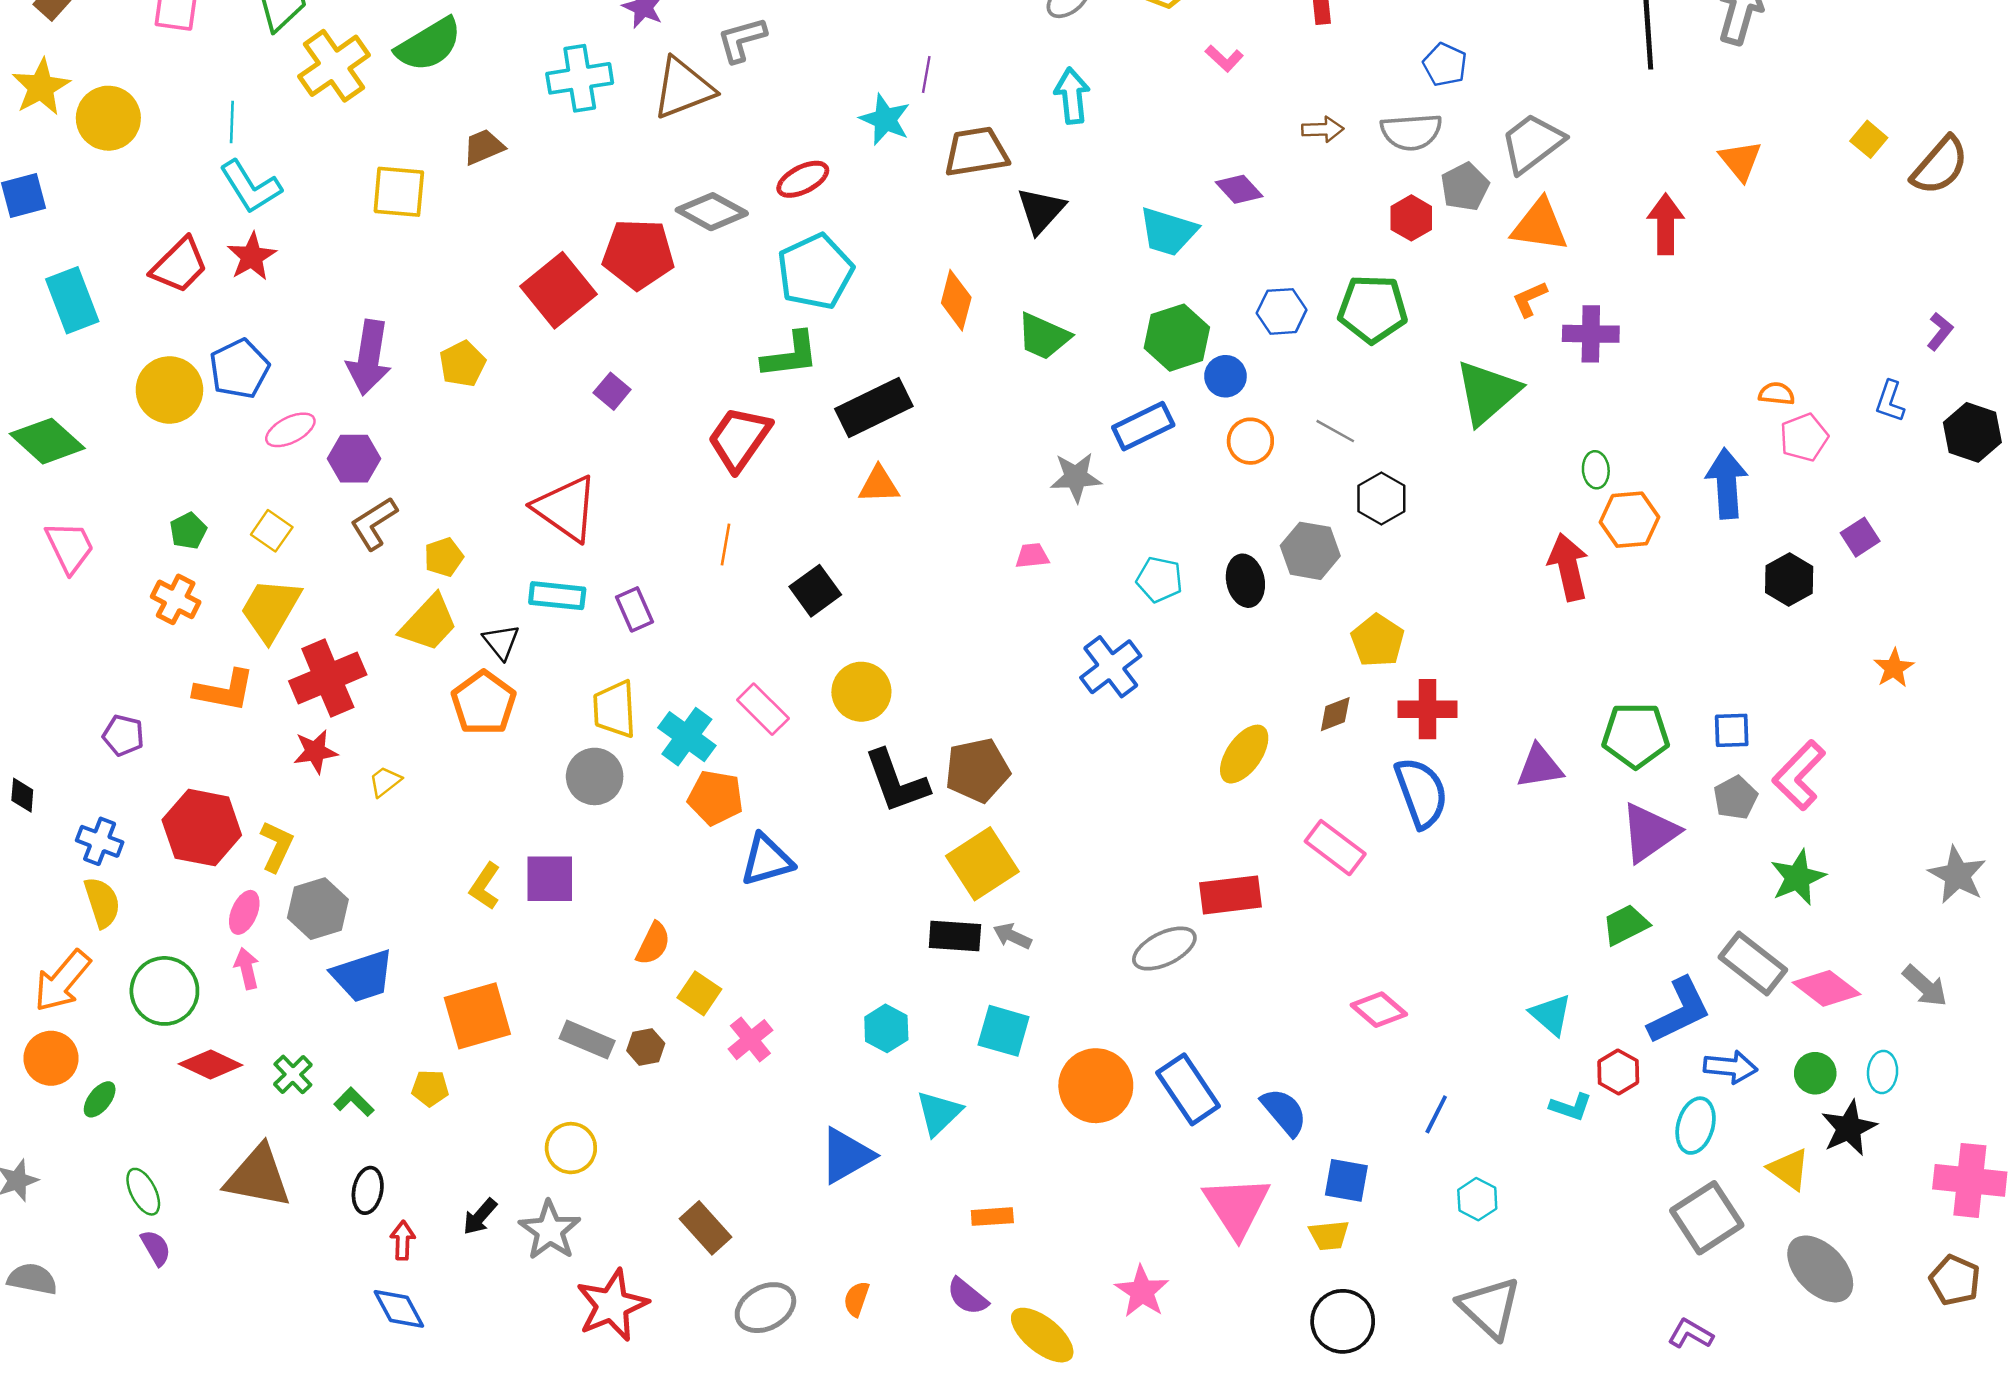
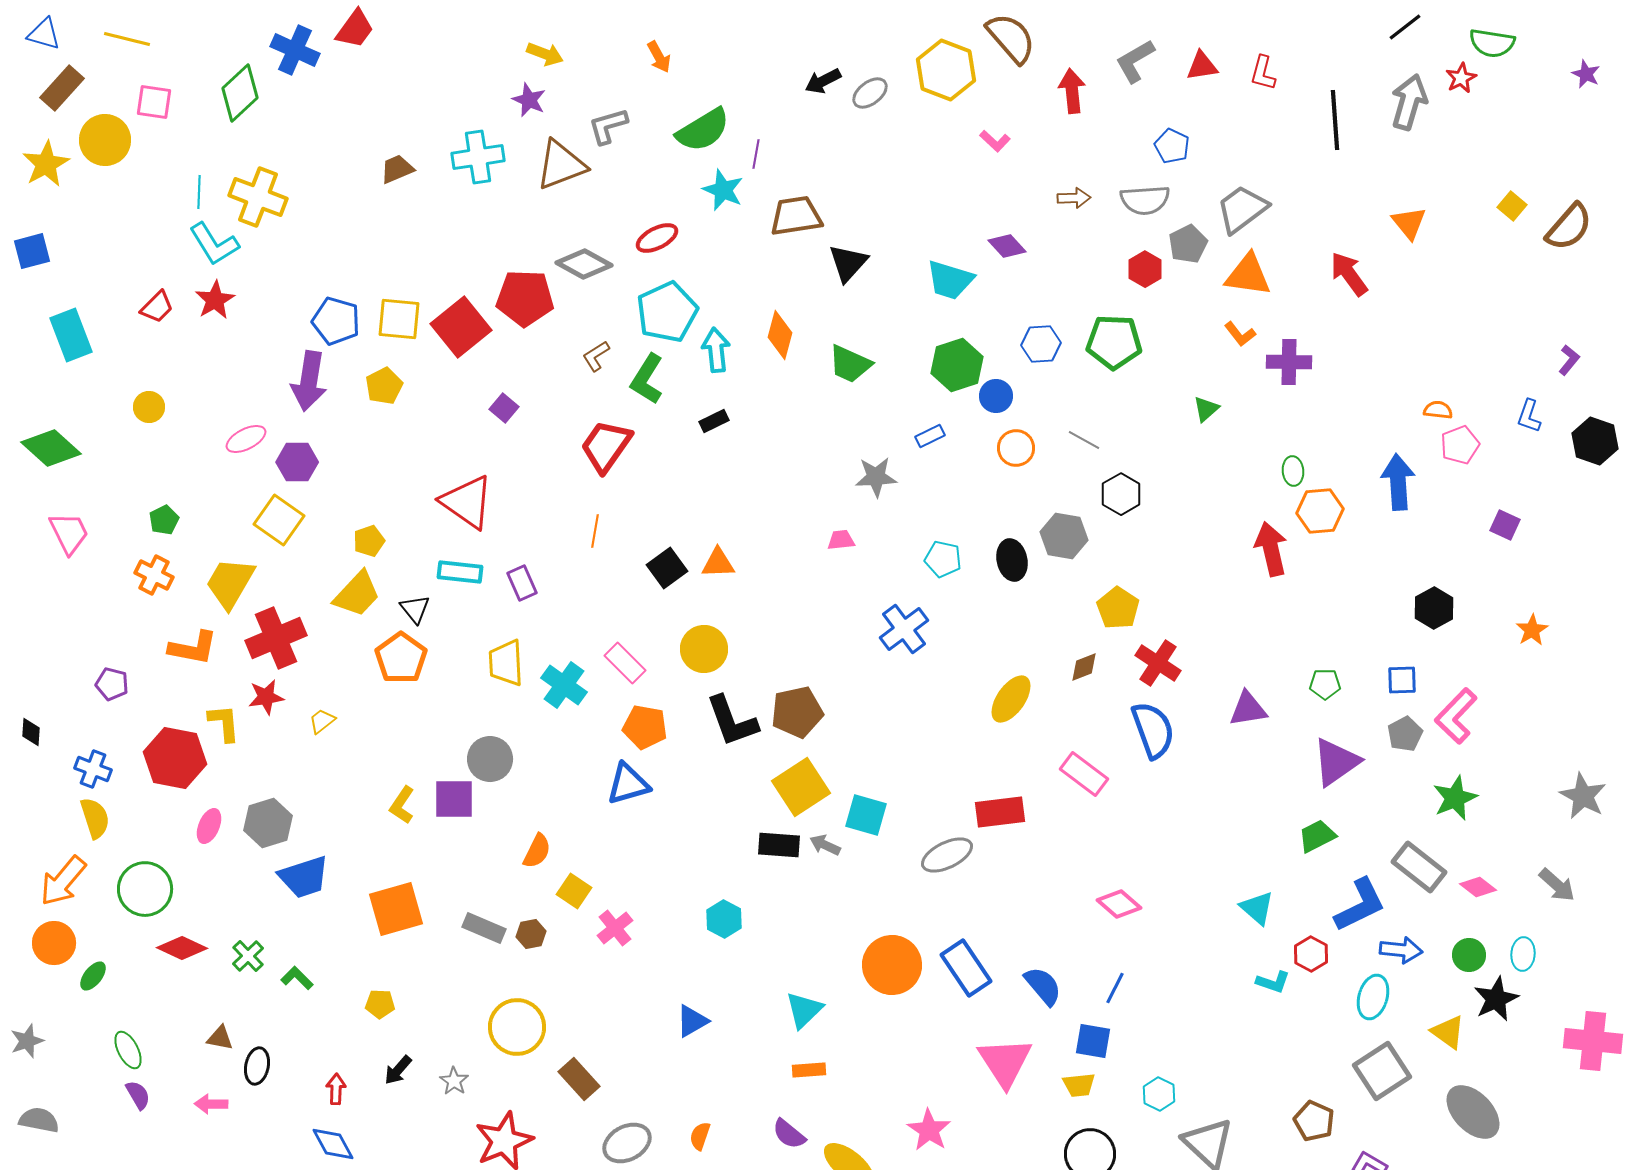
green semicircle: (429, 45) -> (703, 130), moved
yellow cross: (334, 66) -> (258, 197), moved, turned -34
cyan arrow: (1072, 96) -> (716, 350), moved
yellow circle: (108, 118) -> (105, 140), moved
brown trapezoid: (484, 147) -> (397, 169), moved
yellow square: (399, 192) -> (399, 319), moved
red arrow: (1666, 224) -> (1349, 274), turned -36
red trapezoid: (179, 265) -> (157, 307), size x0.7
orange L-shape: (1530, 299) -> (1240, 334), turned -104
green L-shape: (790, 355) -> (647, 379), turned 129
blue pentagon: (239, 369) -> (336, 321), moved, turned -30
yellow circle: (169, 390) -> (149, 407), size x0.6
green triangle: (1487, 392) -> (1206, 409), size x0.5
black rectangle: (874, 407) -> (714, 421), size x0.5
blue rectangle: (1143, 426) -> (930, 436), size x0.6
orange triangle: (879, 485) -> (718, 563), moved
brown L-shape: (374, 523) -> (596, 356), moved, size x0.7
yellow square: (272, 531) -> (279, 520), moved, size x1.5
purple square: (1860, 537) -> (1505, 525), turned -32
black hexagon: (1789, 579) -> (1434, 608), moved
red cross: (1427, 709) -> (1158, 663), turned 33
green pentagon: (1636, 735) -> (1325, 684), size x0.6
gray circle: (595, 776) -> (490, 759), moved
orange pentagon: (716, 798) -> (645, 727), moved
yellow L-shape: (277, 846) -> (224, 723), moved, turned -30
pink arrow: (247, 968) -> (211, 1104), moved, turned -76
pink diamond: (1826, 988) -> (1478, 887), size x0.7
cyan square: (1004, 1031) -> (866, 815), moved
yellow pentagon: (430, 1088) -> (380, 1004), moved
cyan triangle: (939, 1113) -> (804, 1010), moved
blue line: (1436, 1114) -> (1115, 988), moved
yellow circle: (571, 1148) -> (517, 1027), moved, size x1.4
blue triangle: (846, 1156) -> (692, 1021), size x0.7
brown triangle: (258, 1177) -> (220, 1038), size x0.5
black ellipse: (368, 1190) -> (257, 1066), moved
cyan hexagon: (1477, 1199) -> (1159, 1094), moved
gray star: (550, 1230) -> (454, 1081), size x0.6
brown pentagon: (1955, 1280) -> (1314, 1121), moved

